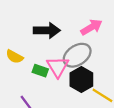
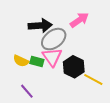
gray ellipse: (77, 55) -> (54, 39), moved
yellow semicircle: (14, 57) -> (21, 61), moved

